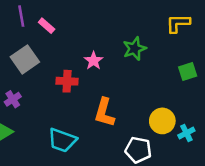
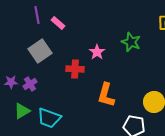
green star: (135, 49) -> (131, 42), turned -30
cyan trapezoid: (62, 140) -> (49, 118), moved

